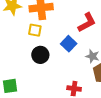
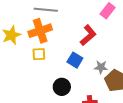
black circle: (40, 55) -> (62, 87), moved

